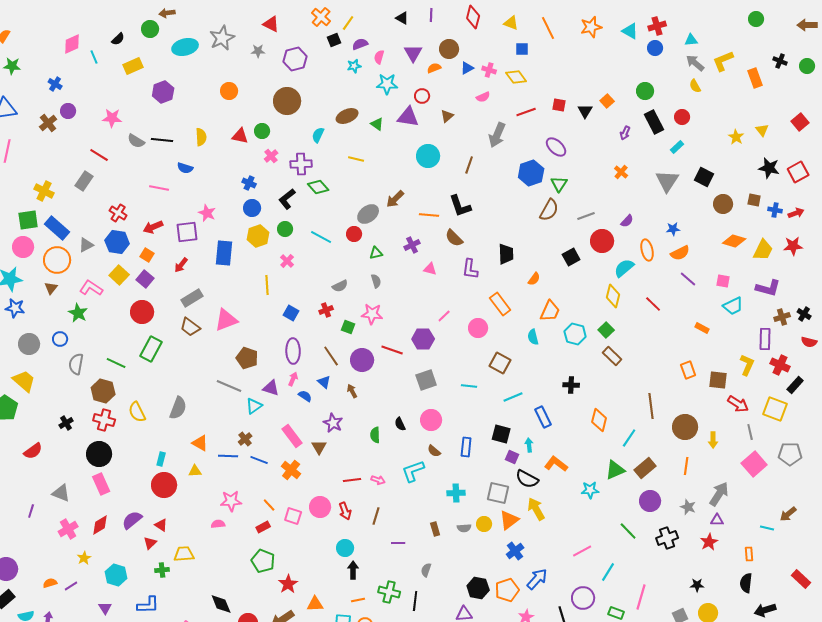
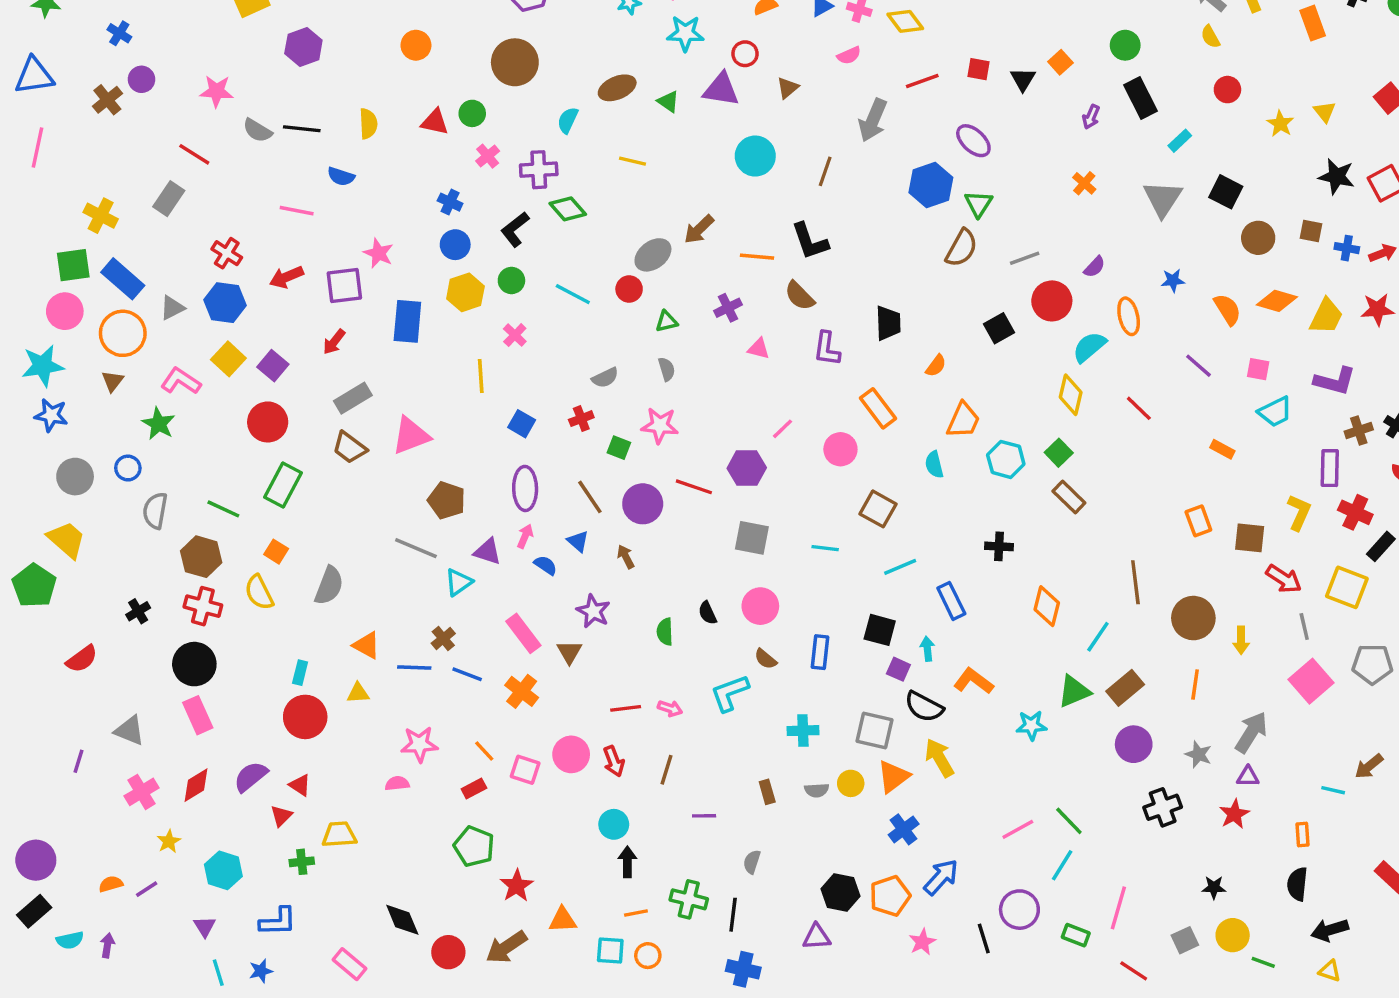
red circle: (682, 117) -> (1227, 90), moved
orange semicircle: (680, 253) -> (1227, 309), moved, turned -96
orange square: (147, 255) -> (276, 552), moved
gray square: (426, 380) -> (752, 538), turned 30
green line: (628, 531) -> (1069, 821), moved

